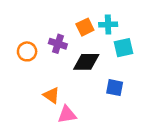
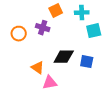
orange square: (85, 27) -> (56, 11), moved
black diamond: (86, 62) -> (64, 57), moved

